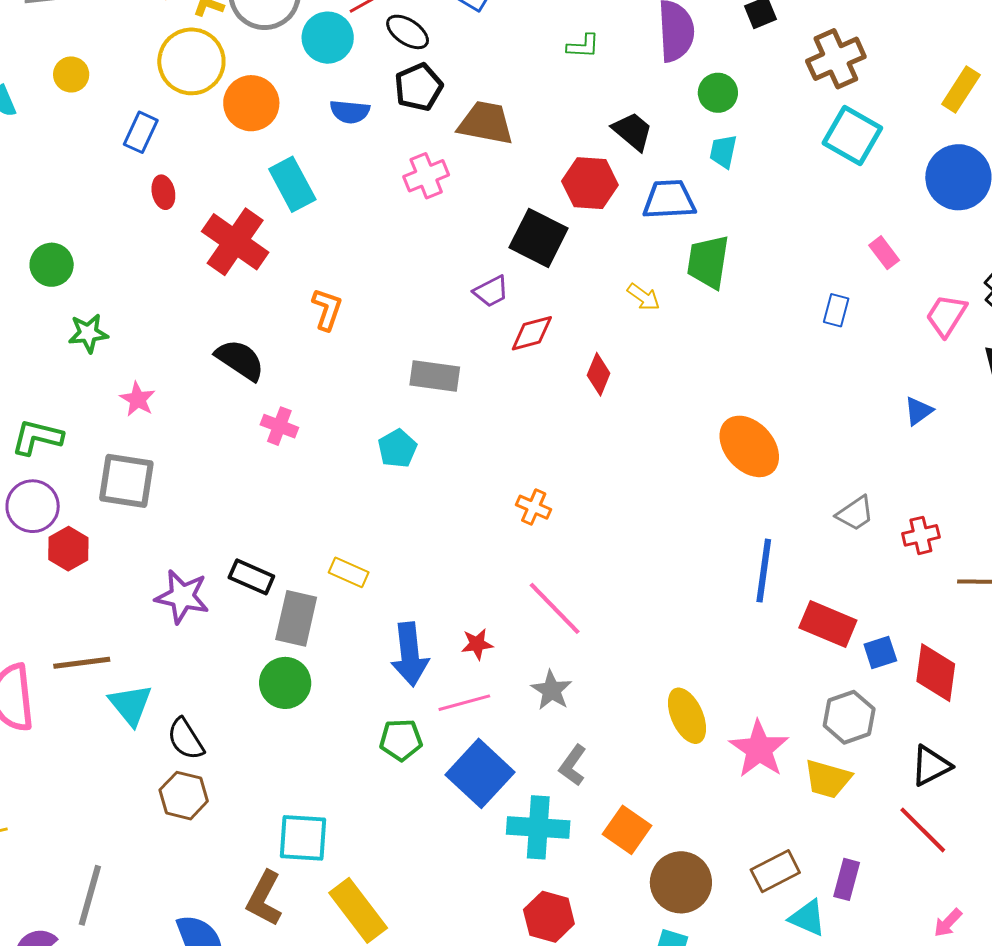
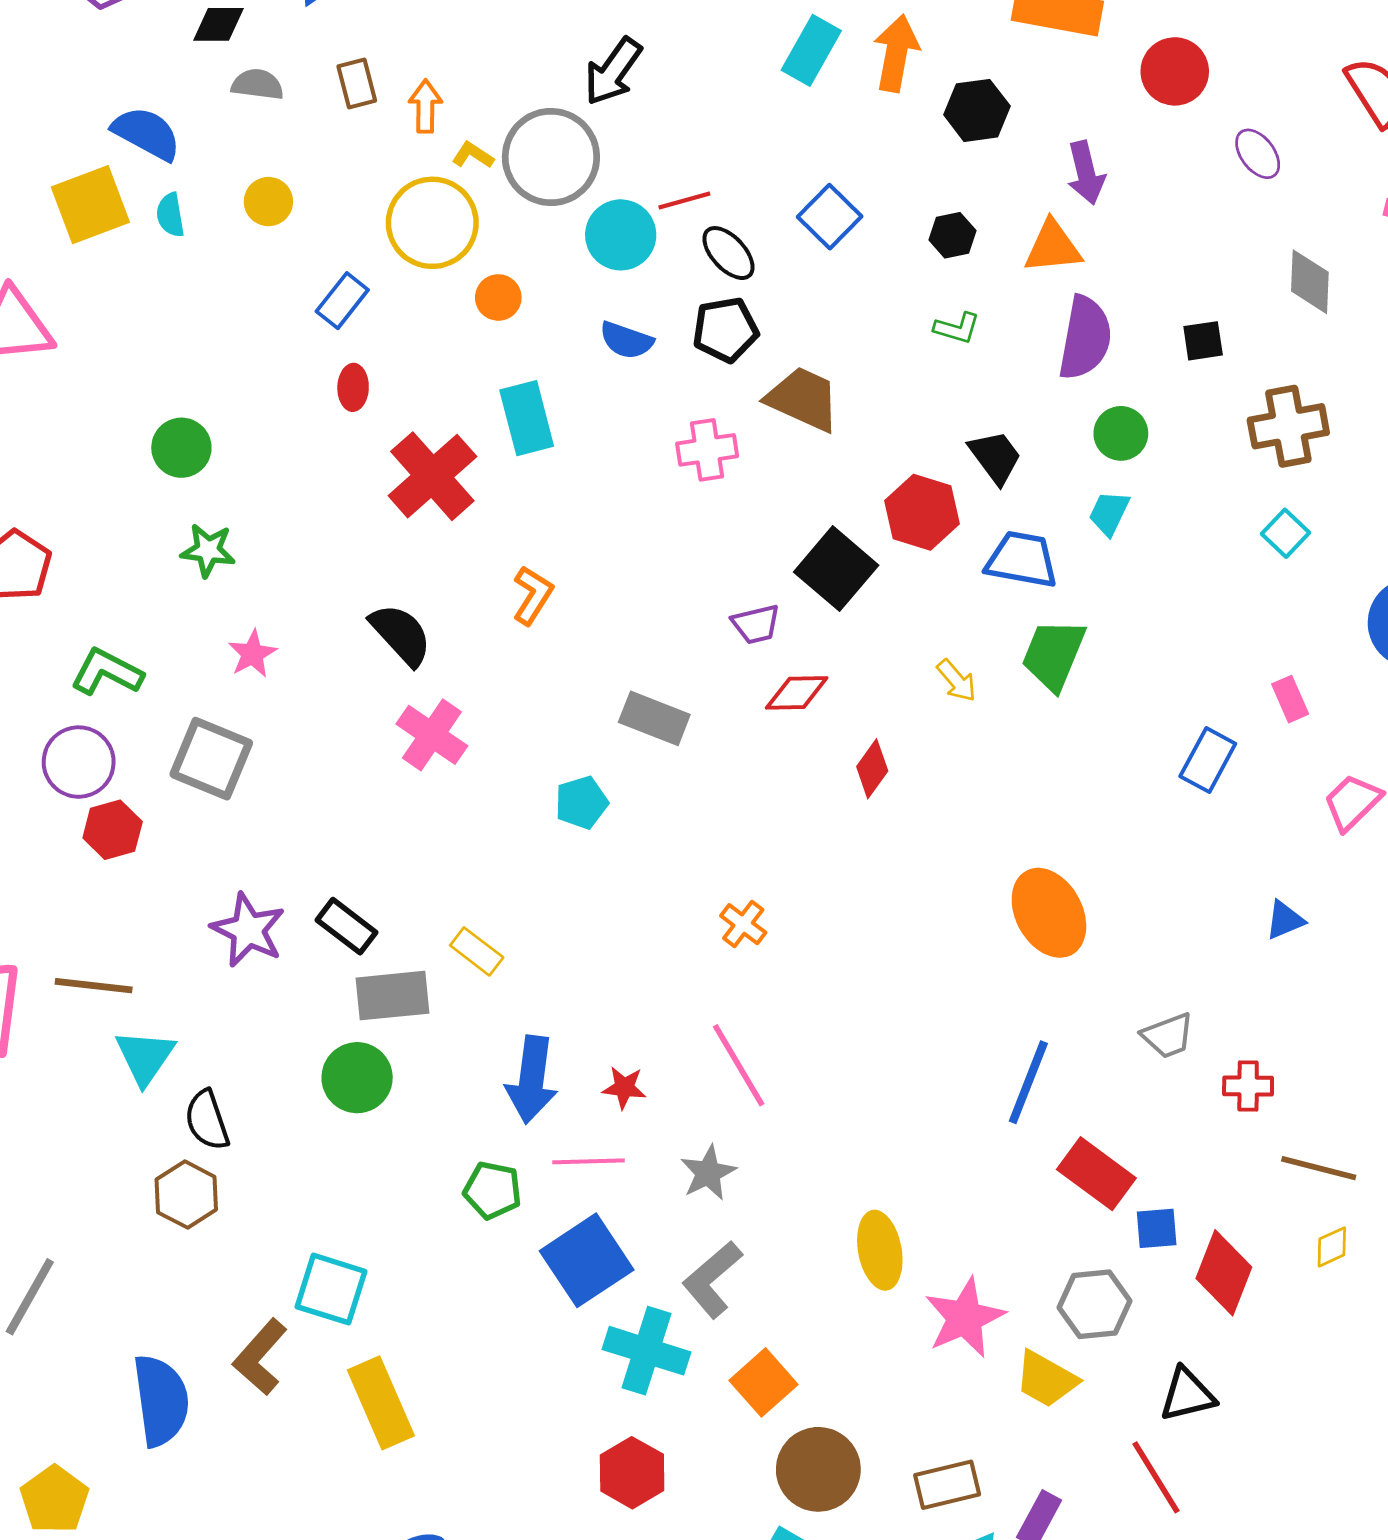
orange circle: (251, 103) -> (498, 297), size x0.6
cyan square: (852, 135) -> (1285, 533), size x0.6
blue rectangle: (836, 310) -> (1208, 760), size x1.4
pink cross: (279, 426) -> (432, 735), size x1.4
gray rectangle: (296, 618) -> (392, 996), turned 58
gray L-shape: (573, 765) -> (712, 1279), size x1.4

